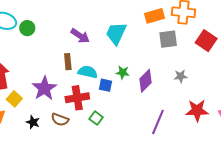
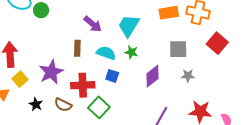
gray square: (168, 39) -> (178, 49), moved
cyan semicircle: (88, 72) -> (106, 53), moved
green star: (123, 72) -> (131, 52), moved
green square: (96, 118) -> (99, 107), size x1.5

